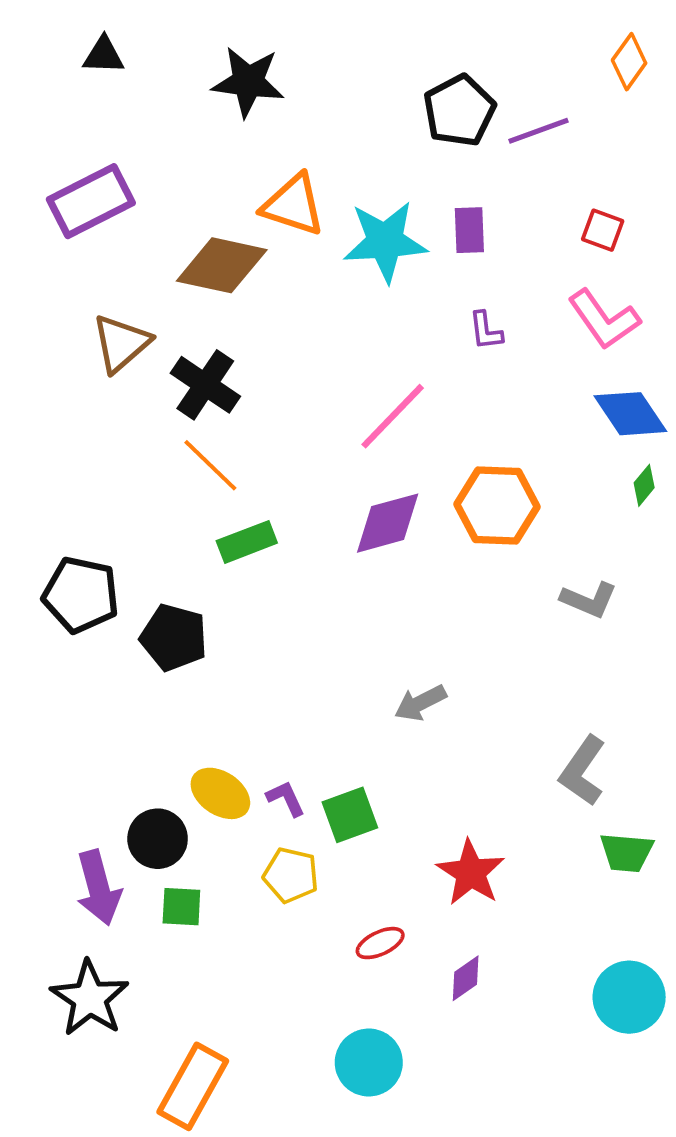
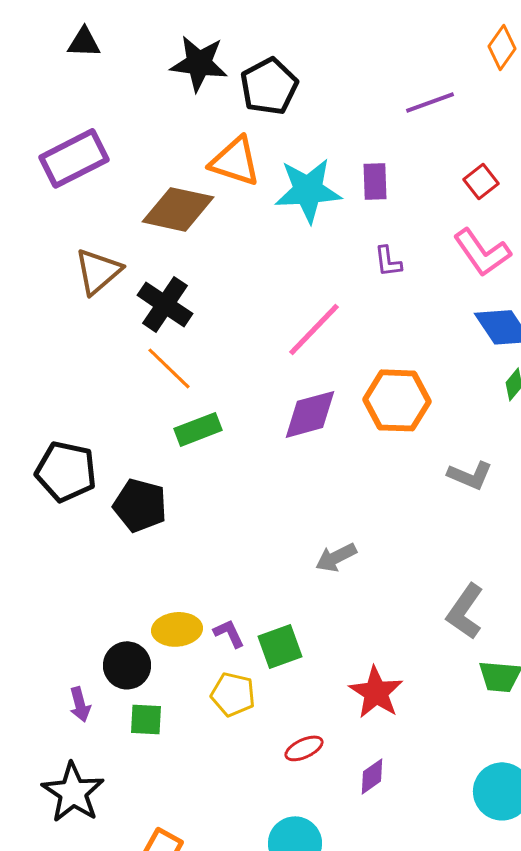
black pentagon: (459, 111) -> (269, 86), moved
red square: (603, 230) -> (481, 181), turned 32
yellow ellipse: (220, 793) -> (177, 629), turned -39
purple arrow: (98, 888) -> (80, 704), size x0.6

